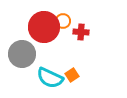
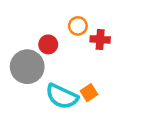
red circle: (44, 27) -> (48, 44), moved, size x0.5

